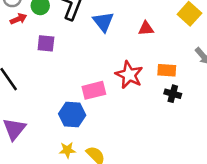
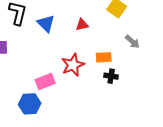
red star: (129, 75) -> (73, 65), turned 30

